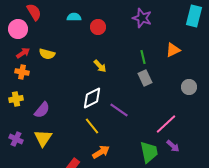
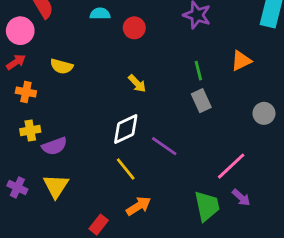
red arrow: (23, 53) -> (16, 62), moved
yellow cross: (16, 99) -> (30, 130), moved
purple semicircle: (42, 110) -> (54, 146), turned 30

